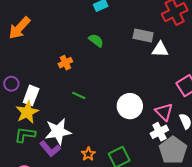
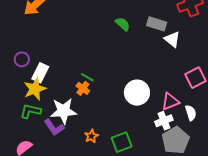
green semicircle: (96, 40) -> (123, 24), moved
white triangle: (160, 49) -> (172, 39), turned 30
orange cross: (65, 63) -> (83, 88), moved, turned -32
pink triangle: (164, 112) -> (170, 101), turned 48

